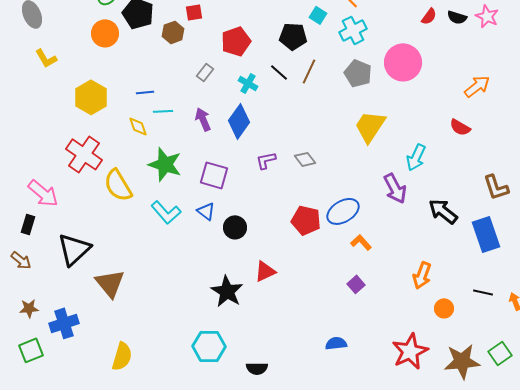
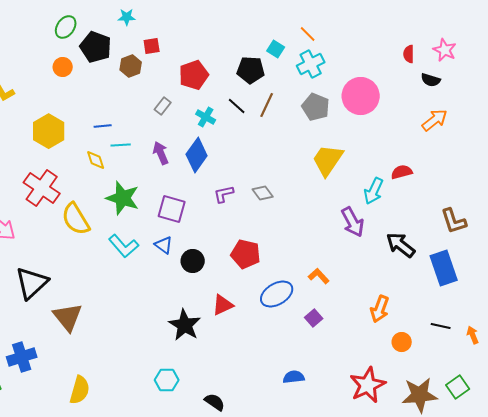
red semicircle: (429, 16) -> (409, 54), moved, turned 144
black semicircle: (457, 17) -> (431, 80), moved
orange circle: (105, 33) -> (63, 67), size x0.7
red semicircle: (460, 127) -> (402, 172), moved, turned 135
blue ellipse: (343, 211) -> (277, 294), moved
red pentagon: (306, 220) -> (246, 254), moved
cyan hexagon: (209, 346) -> (167, 380), size x0.7
black semicircle: (257, 368) -> (215, 402), turned -145

